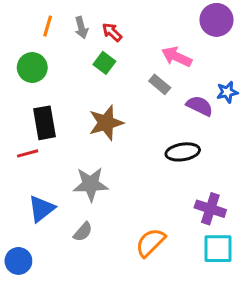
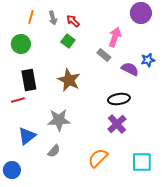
pink arrow: (177, 57) -> (115, 37), turned 84
brown star: (106, 123) -> (69, 80), turned -30
purple cross: (210, 209) -> (117, 124), moved, turned 30

